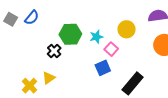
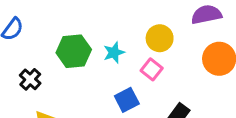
pink square: (111, 49) -> (152, 69), moved
black cross: (54, 51) -> (30, 79), moved

